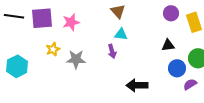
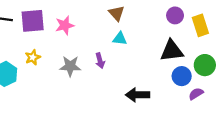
black triangle: (168, 45) -> (172, 51), size x1.6
yellow star: (53, 49) -> (33, 57), moved
purple arrow: (112, 51) -> (100, 61), moved

